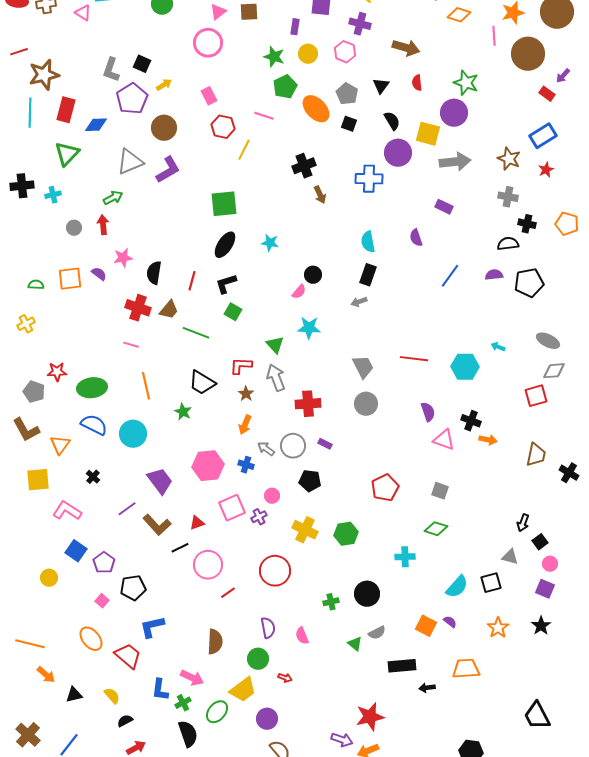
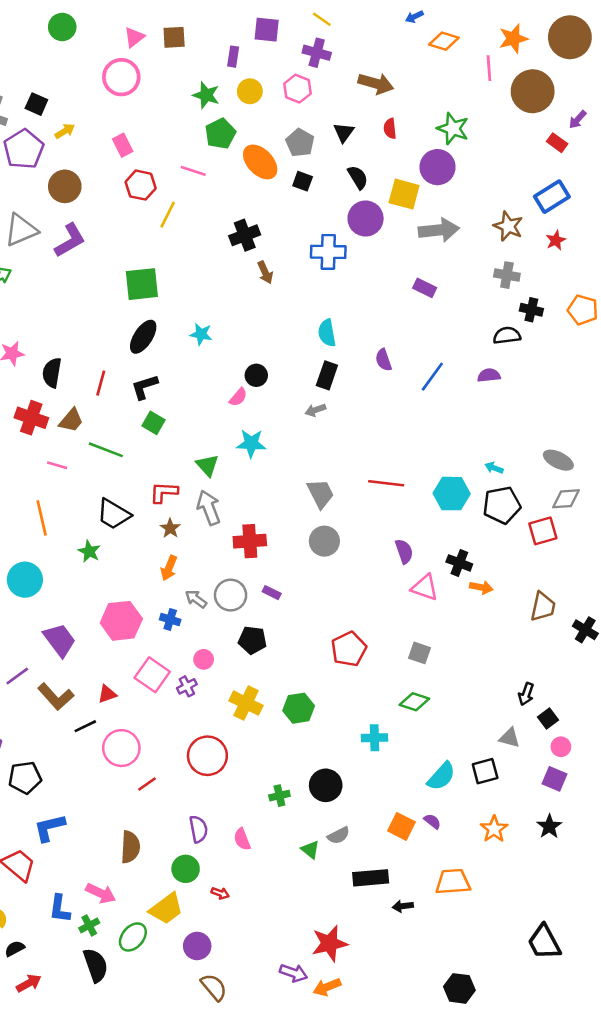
purple semicircle: (416, 238) -> (384, 360), moved
black pentagon: (529, 283) -> (502, 505), moved
pink line: (131, 345) -> (57, 465), moved
pink square: (232, 508) -> (152, 675), turned -32

